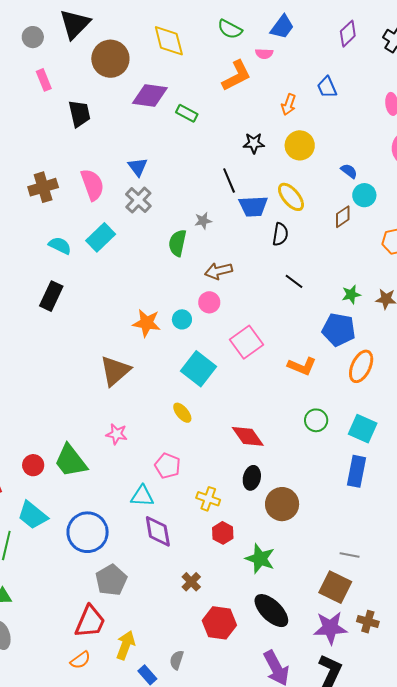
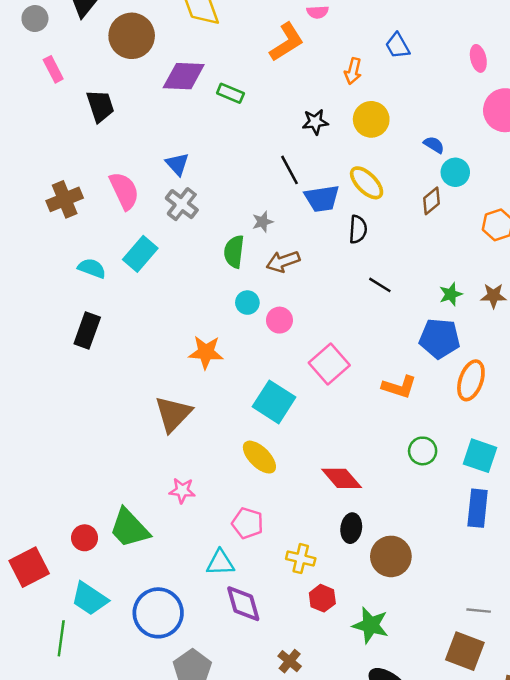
brown arrow: (219, 271) -> (283, 262), moved
cyan circle: (182, 319) -> (247, 303), moved
yellow ellipse: (182, 413) -> (259, 457), size x1.4

